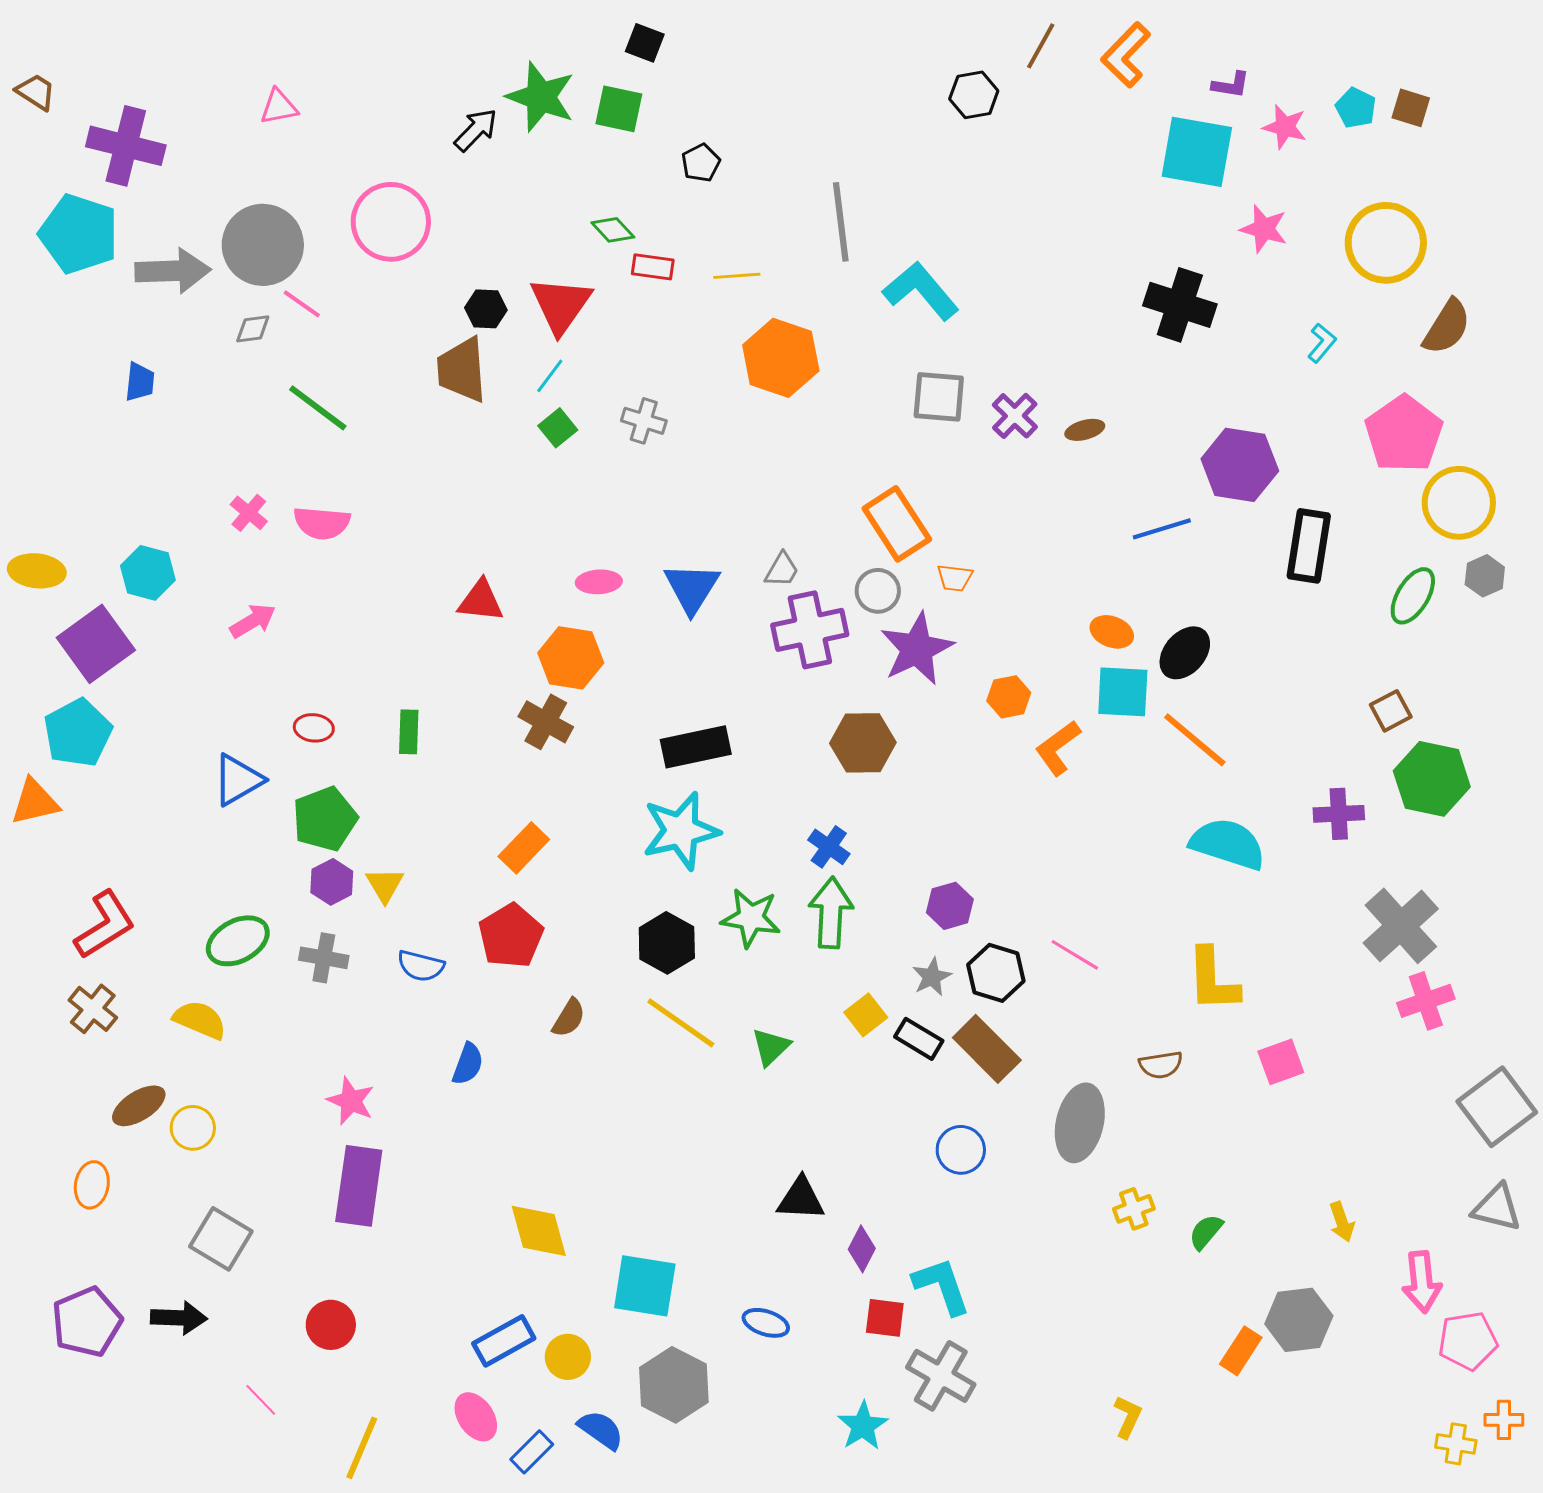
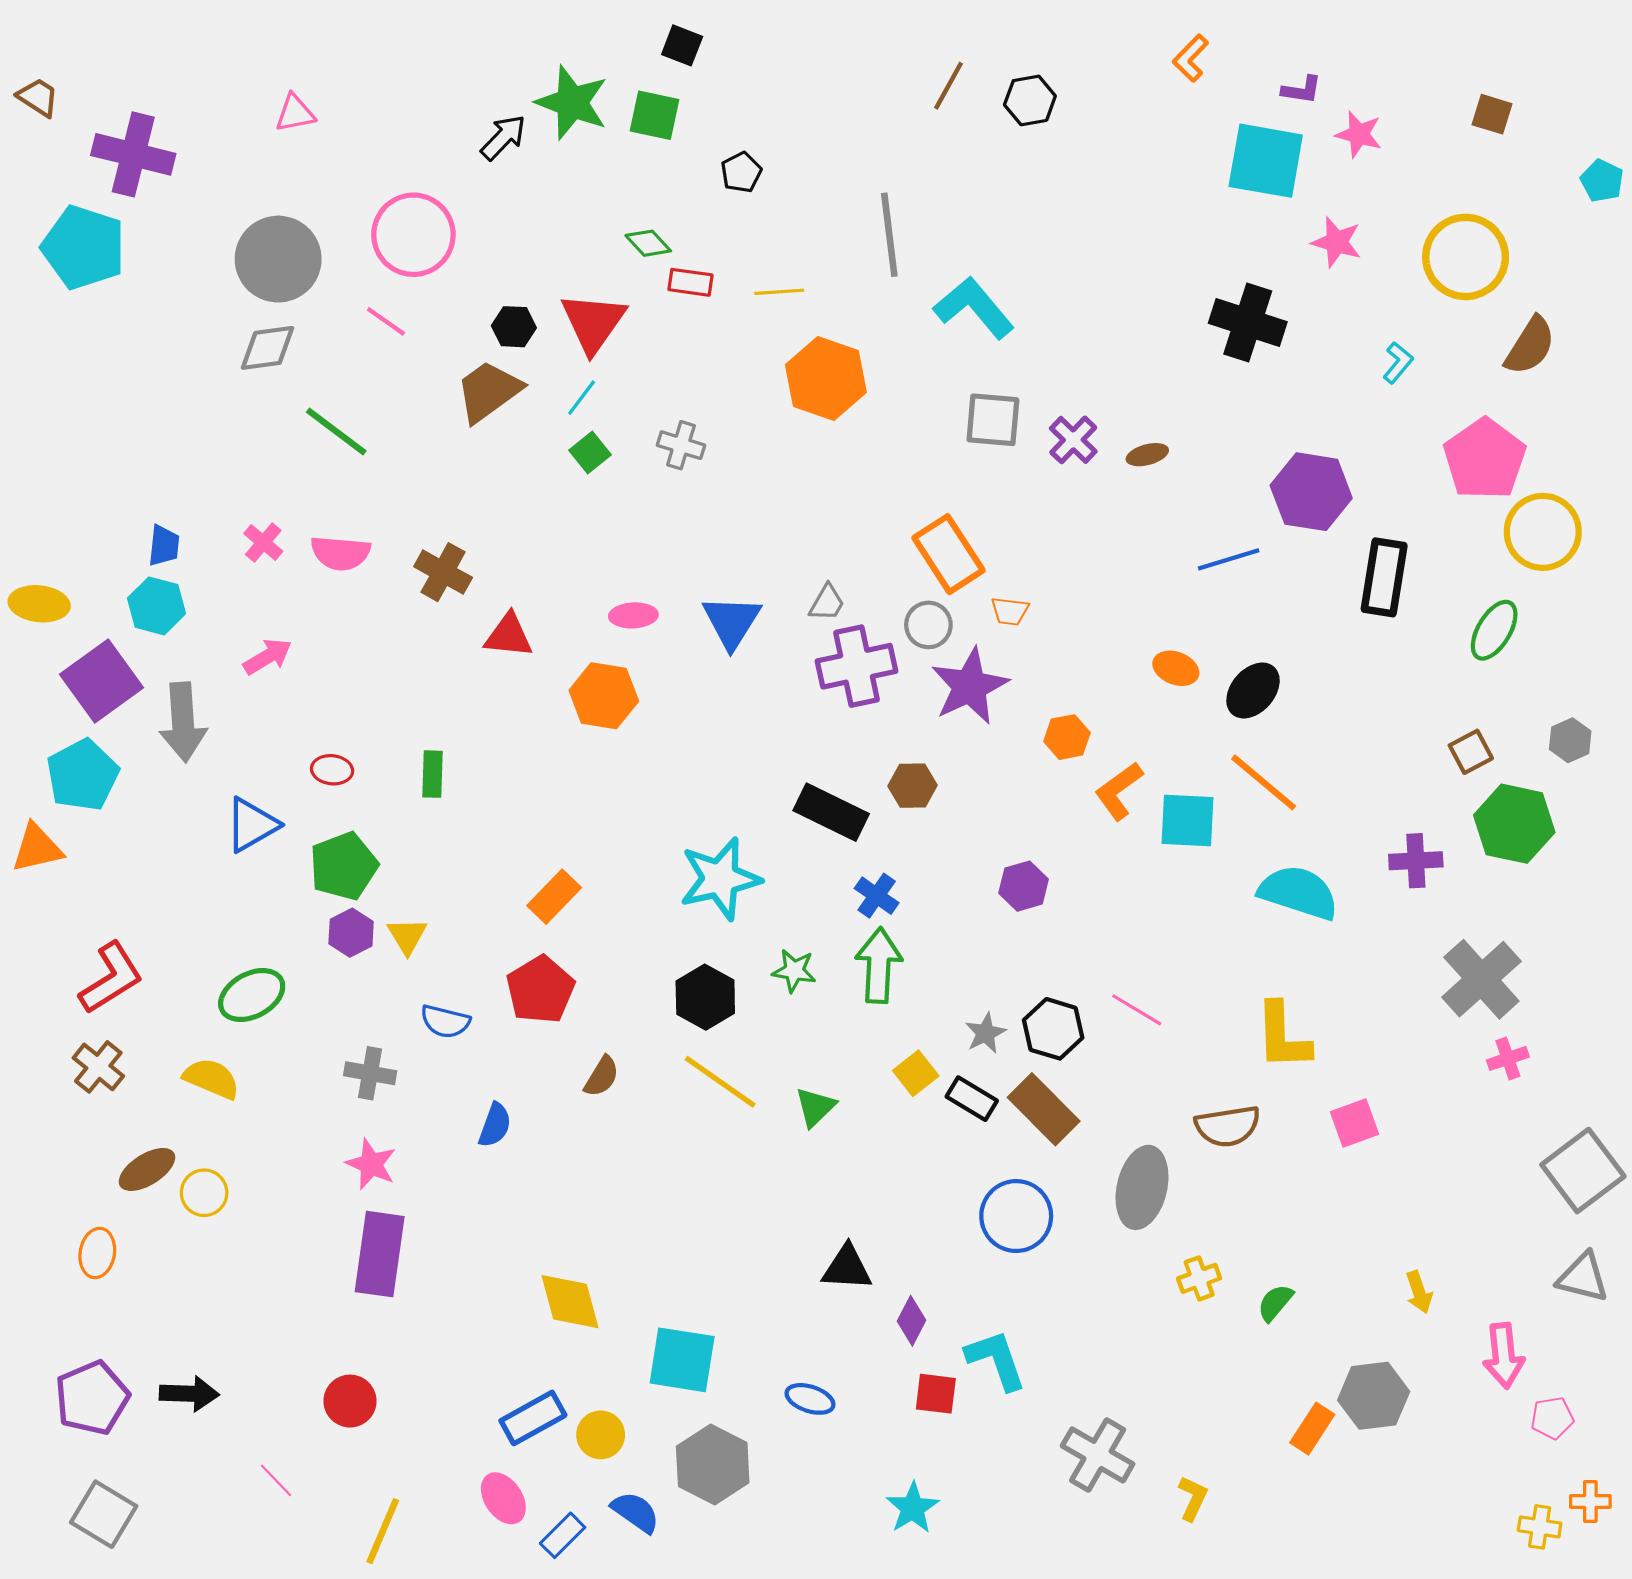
brown line: (1041, 46) -> (948, 86), moved
orange L-shape: (1126, 55) -> (1191, 58), size x0.7
cyan pentagon: (1356, 108) -> (1602, 181), moved
gray arrow: (173, 271) -> (183, 722), moved, turned 88
pink line: (302, 304) -> (386, 321), moved
gray diamond: (253, 329) -> (268, 348), size x1.5
brown trapezoid: (462, 370) -> (489, 391), turned 58
blue trapezoid: (140, 382) -> (164, 546), moved
gray hexagon: (1485, 576) -> (1570, 740), moved
cyan square: (1123, 692) -> (1187, 821), moved
brown cross: (546, 722) -> (443, 572), moved
brown hexagon: (863, 743) -> (913, 786), size x0.7
black rectangle: (696, 747) -> (831, 812), moved, turned 38
purple hexagon: (950, 906) -> (1024, 886), moved
green star: (751, 918) -> (794, 971), size x0.7
gray cross: (324, 958) -> (370, 1073), moved
pink cross: (1426, 1001) -> (1508, 1058), size x0.7
brown semicircle: (1161, 1065) -> (1228, 1126), size x1.4
blue circle: (961, 1150) -> (1016, 1216), size x1.4
gray square: (221, 1239) -> (104, 1514), moved
pink pentagon: (1468, 1341) -> (1552, 1418), size x0.7
gray cross: (941, 1376) -> (1098, 1455), moved

